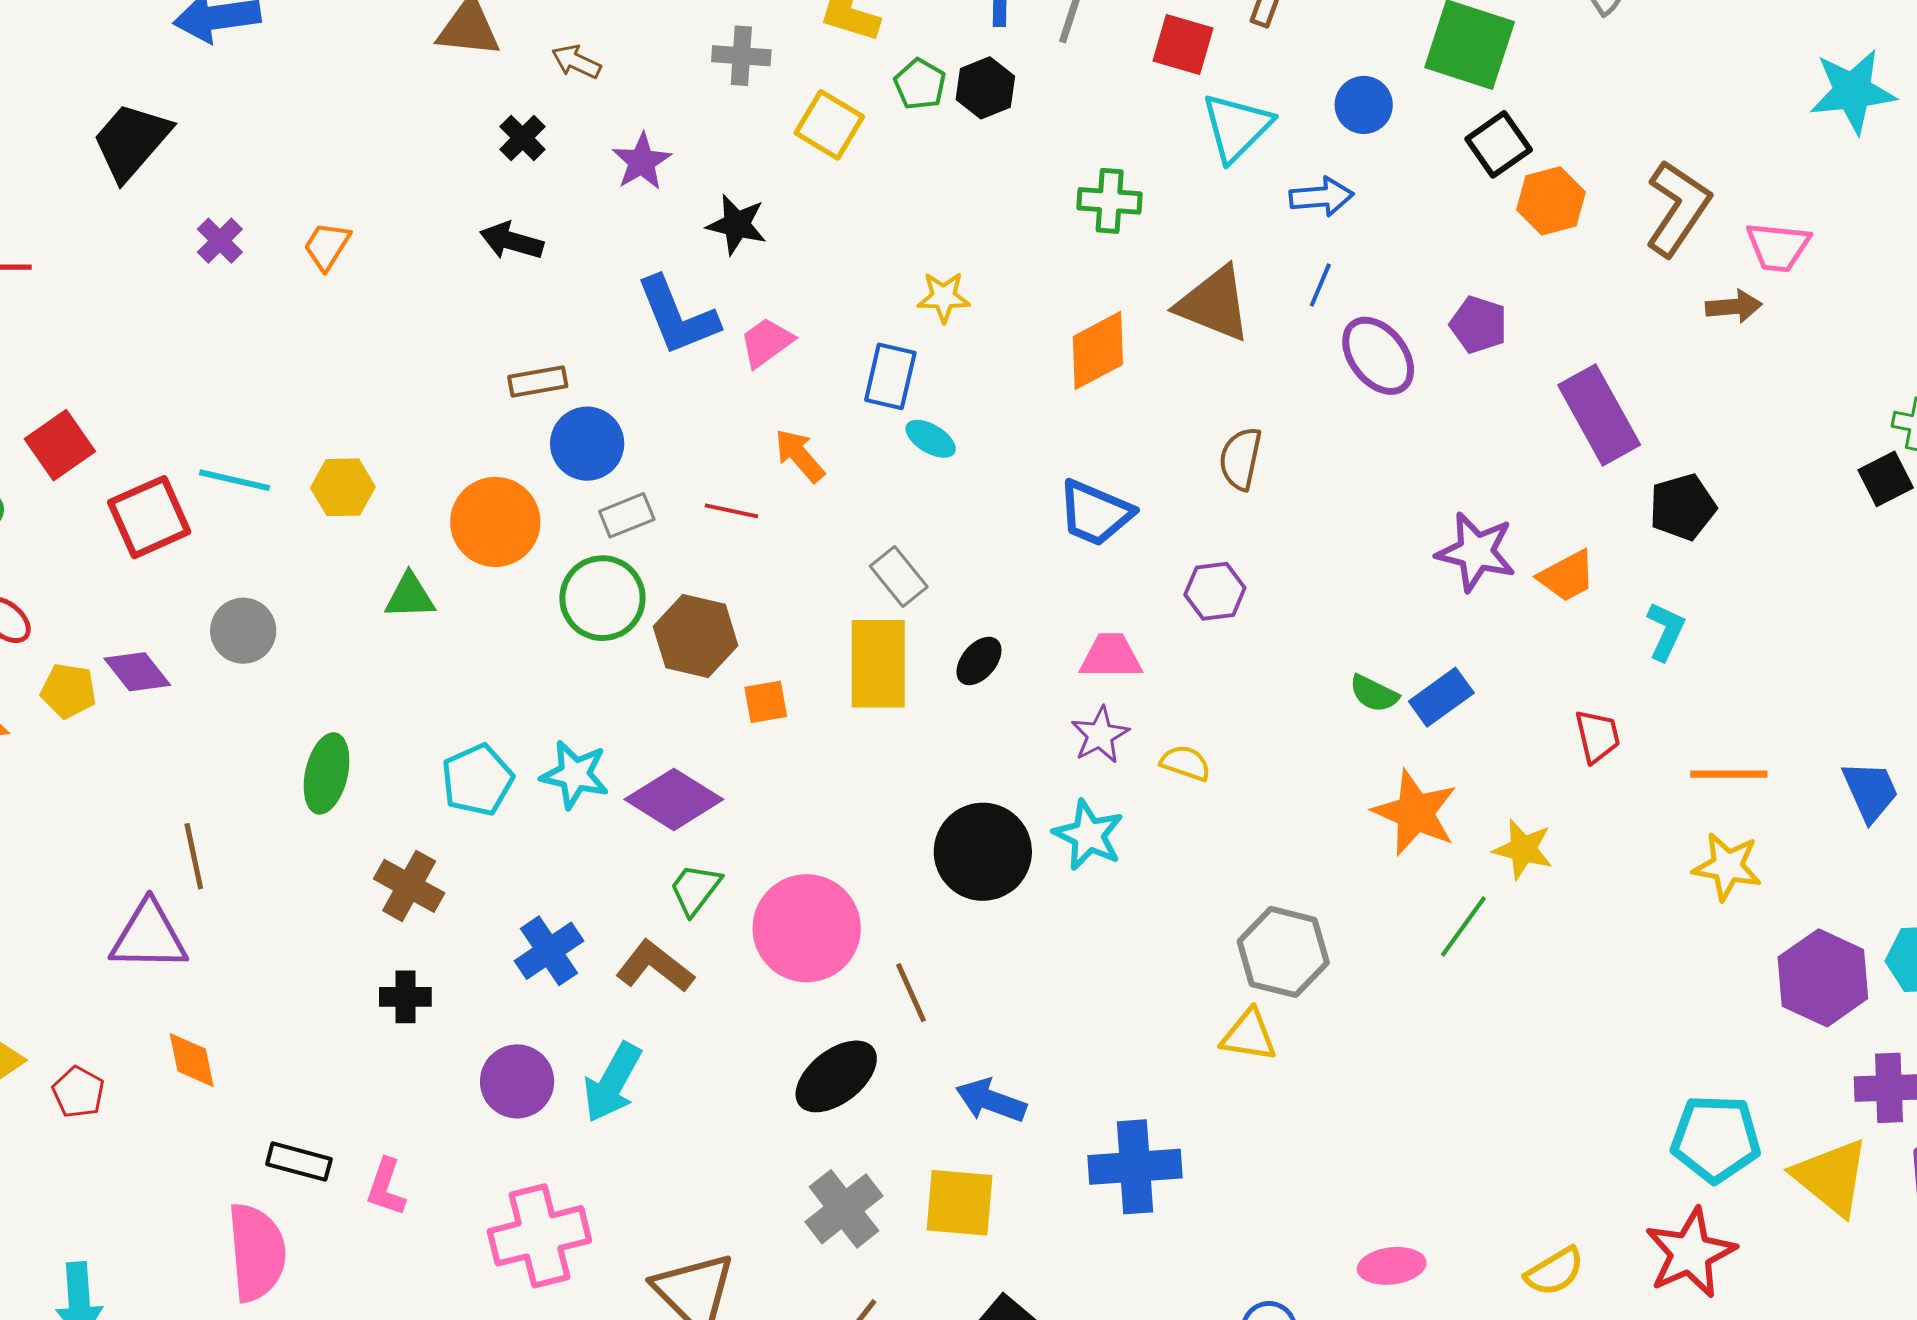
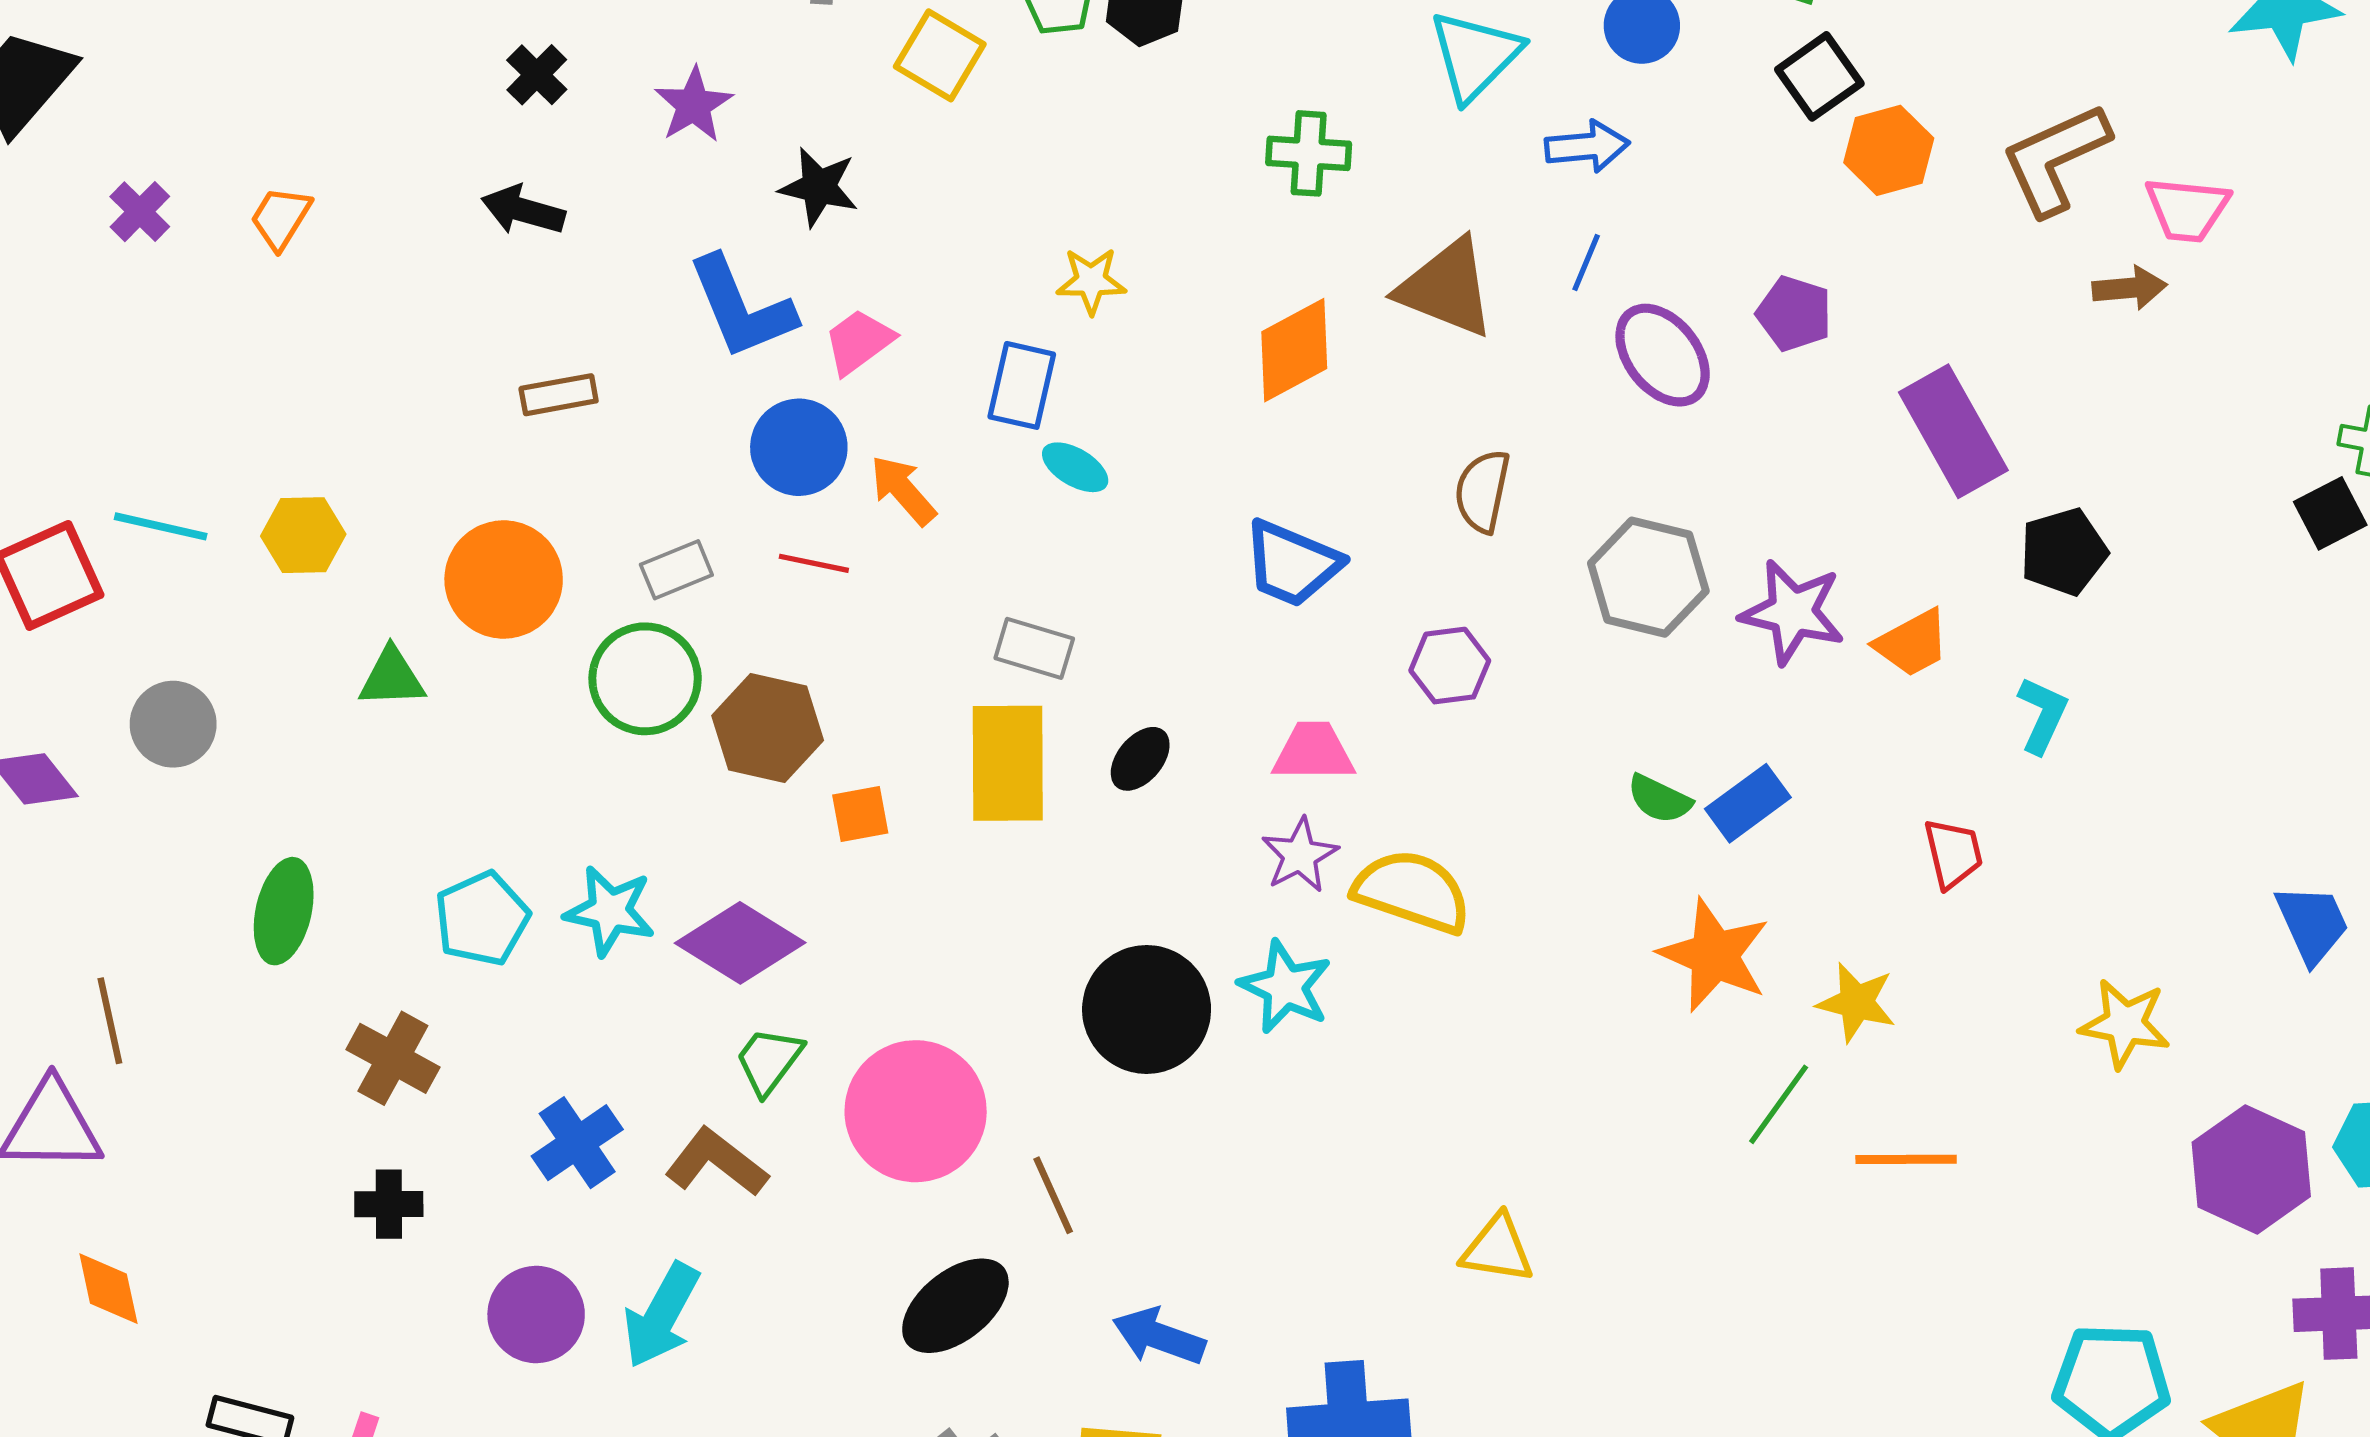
brown L-shape: (1678, 208) -> (2055, 159), turned -148
blue circle: (587, 444) -> (799, 447), moved
gray rectangle: (899, 576) -> (1034, 648), turned -34
yellow semicircle: (1185, 763) -> (1412, 891), size x1.8
orange line: (1729, 774) -> (1906, 1159), moved
gray hexagon: (1283, 952) -> (1648, 577), moved

